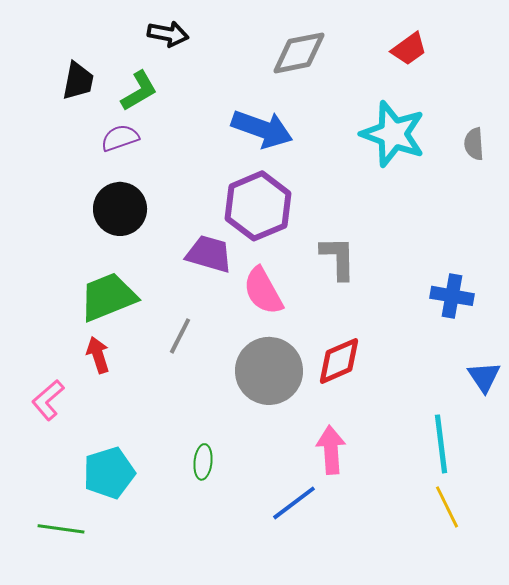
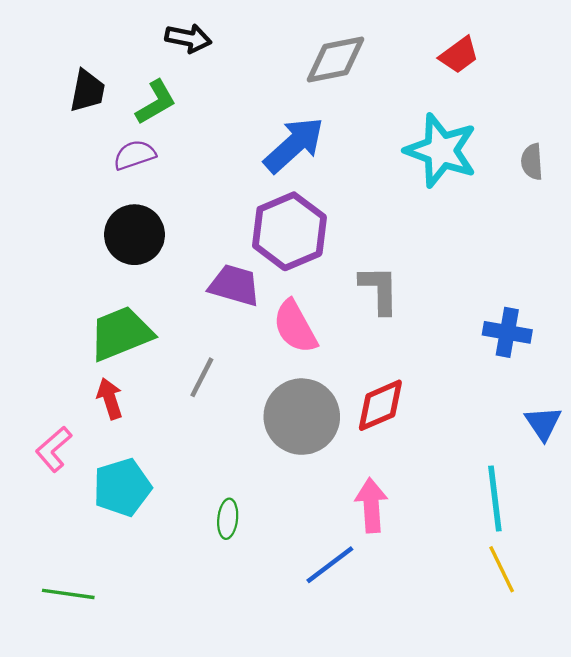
blue arrow: (262, 129) -> (294, 145), turned -62
cyan pentagon: (109, 473) -> (122, 487), moved

